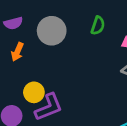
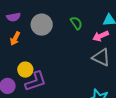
green semicircle: (98, 26) -> (76, 23), turned -56

